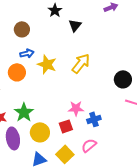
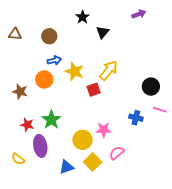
pink star: (76, 108) -> (104, 130), moved
blue cross: (94, 119) -> (136, 118), moved, turned 32
red square: (66, 126) -> (94, 90), moved
yellow circle: (40, 132) -> (82, 140), moved

